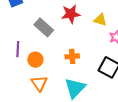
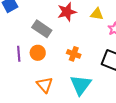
orange cross: (72, 56) -> (74, 54), turned 32
orange circle: (35, 60) -> (38, 53), moved

